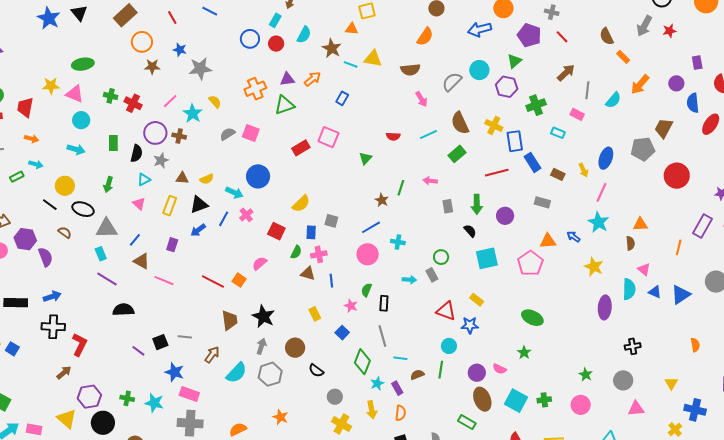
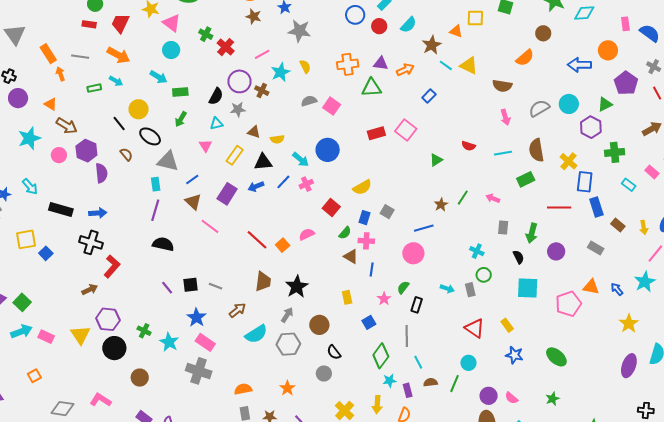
orange arrow: (32, 139) -> (118, 55), size x1.6
green rectangle: (113, 143) -> (180, 92), moved, turned 70
cyan cross: (398, 242) -> (477, 251), moved
purple rectangle: (172, 245) -> (227, 194), size x1.5
purple line: (107, 279) -> (155, 210), turned 60
blue star: (470, 325) -> (514, 355), moved
green star: (524, 353) -> (553, 399), moved
cyan line: (400, 358) -> (418, 362), turned 40
gray circle: (335, 397) -> (324, 374), moved

